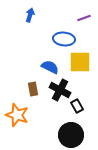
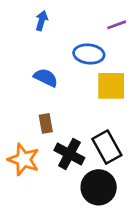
blue semicircle: (50, 67) -> (46, 78), moved
black cross: (60, 90) -> (69, 154), moved
black rectangle: (77, 106) -> (107, 147), size x1.6

